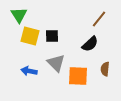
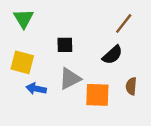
yellow square: (30, 36) -> (22, 62), moved
gray triangle: (56, 63) -> (70, 79), turned 48

